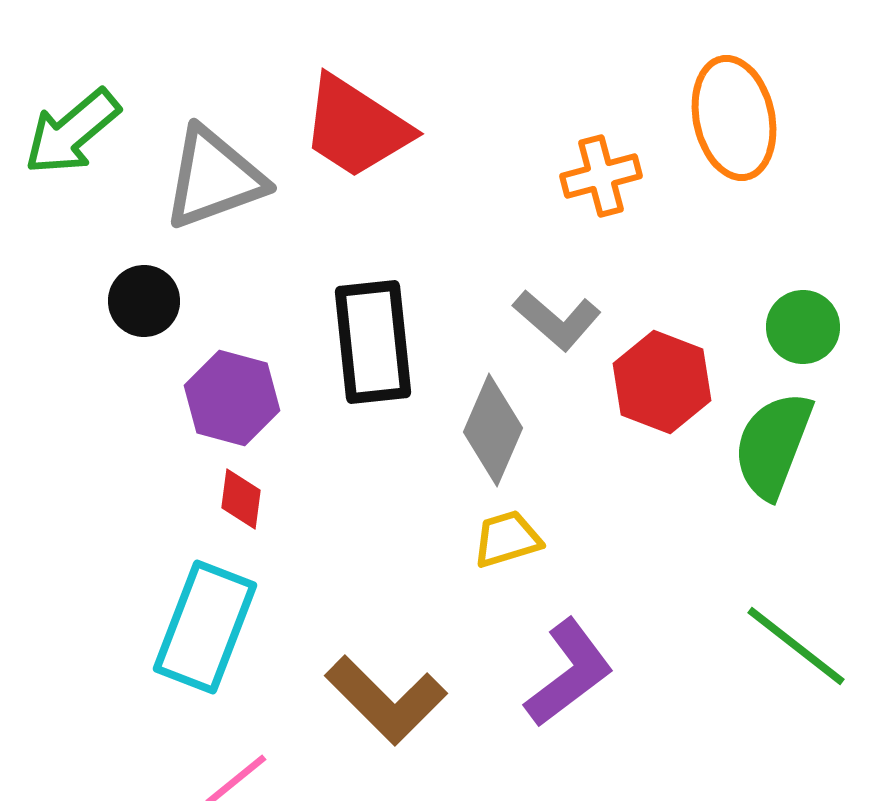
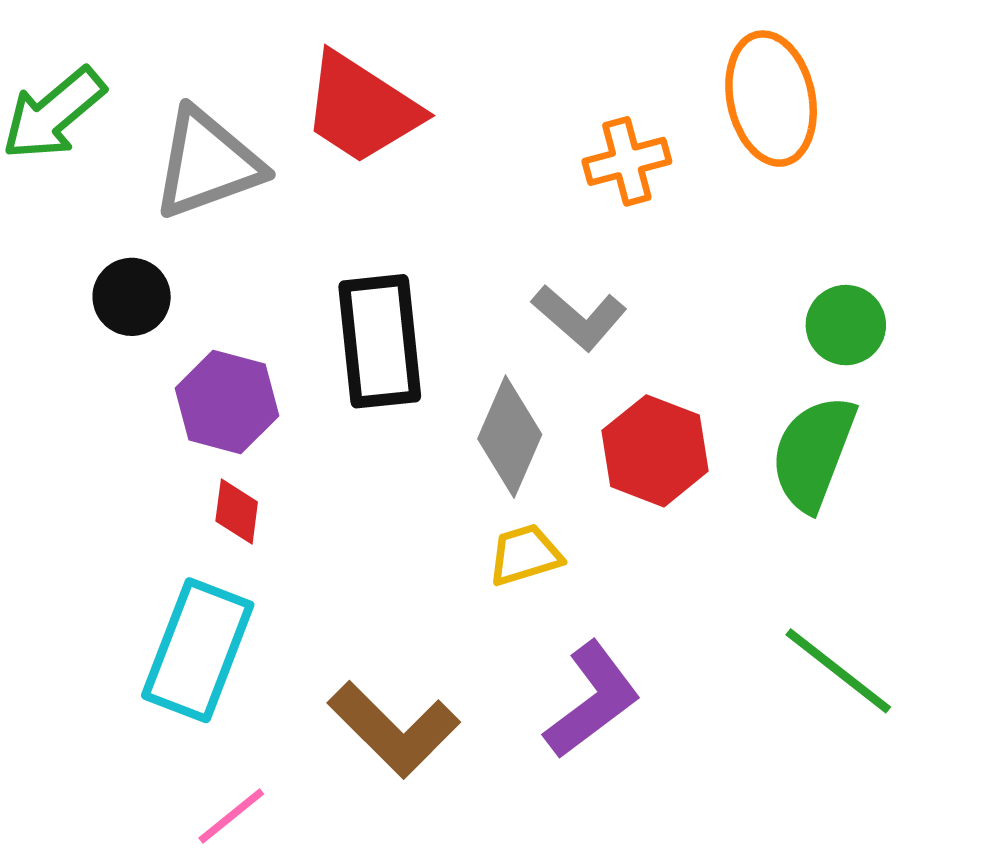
red hexagon: (662, 382) -> (655, 451), moved

